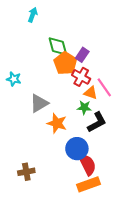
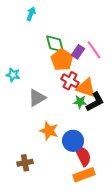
red cross: (81, 77) -> (70, 81), moved
pink line: (104, 87) -> (94, 50), moved
orange triangle: (91, 93) -> (86, 88), size x1.5
black L-shape: (97, 122) -> (95, 102), moved
orange star: (57, 123) -> (49, 131), moved

